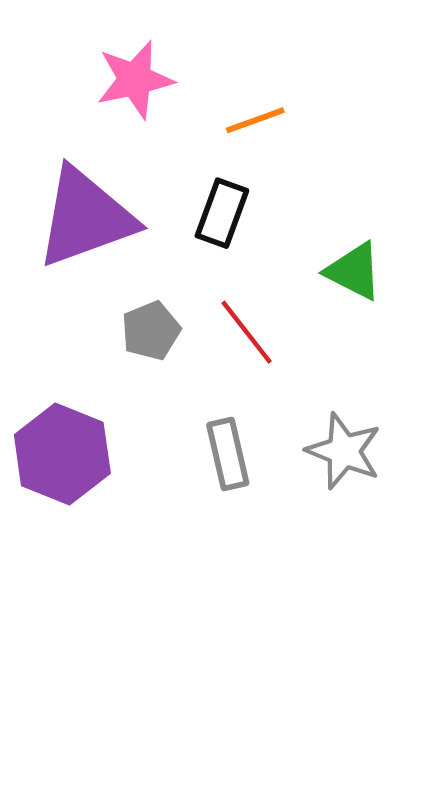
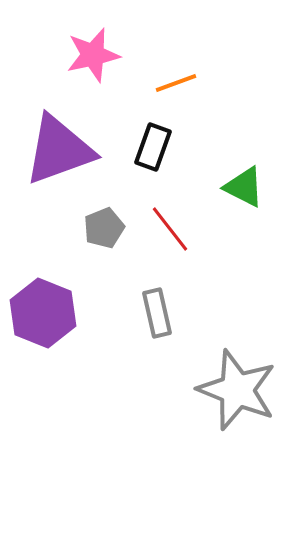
gray star: (344, 451) -> (237, 390), moved, size x1.5

